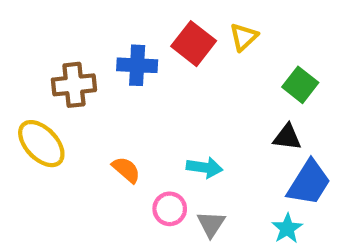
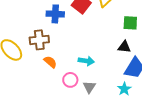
brown cross: (74, 85) -> (39, 40), moved
green square: (300, 85) -> (130, 23), turned -35

